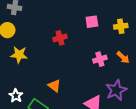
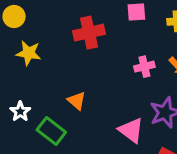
red cross: (60, 38) -> (89, 33), size x1.5

